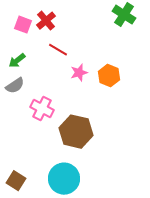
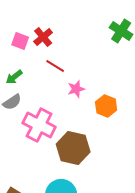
orange hexagon: (109, 76) -> (106, 106), moved
pink cross: (42, 109) -> (39, 125), size x1.4

